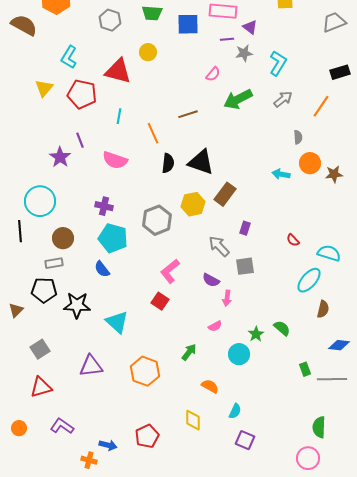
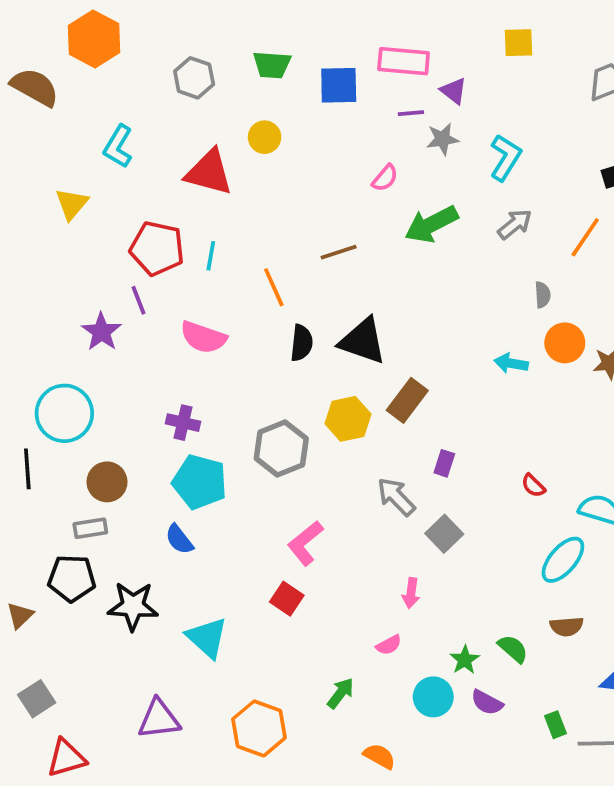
red pentagon: (82, 94) -> (157, 248), moved
gray square: (245, 266) -> (444, 534), turned -36
purple semicircle: (211, 280) -> (487, 702), moved
brown semicircle: (323, 309) -> (567, 626), moved, turned 72
gray square: (40, 349) -> (37, 699), moved

